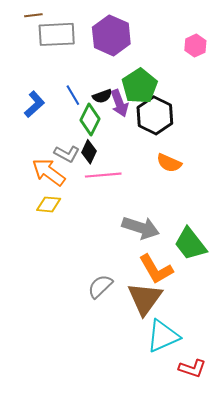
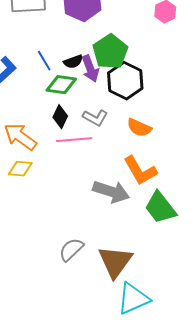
green diamond: (90, 119) -> (61, 85), turned 72
gray L-shape: (67, 154) -> (95, 118), moved
orange L-shape: (156, 269) -> (140, 171), moved

